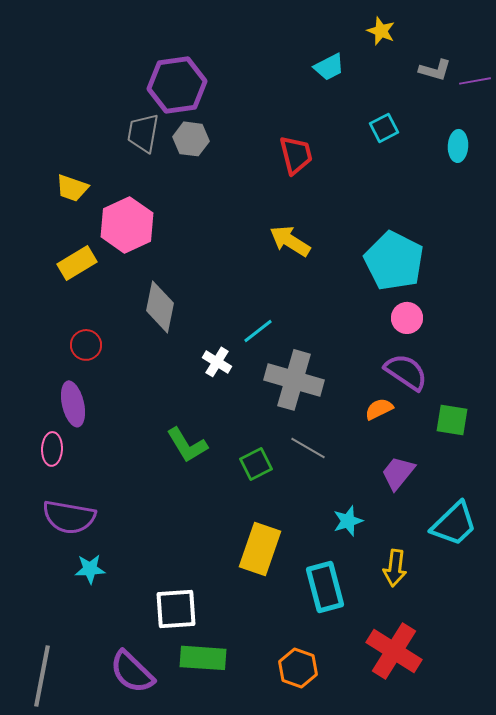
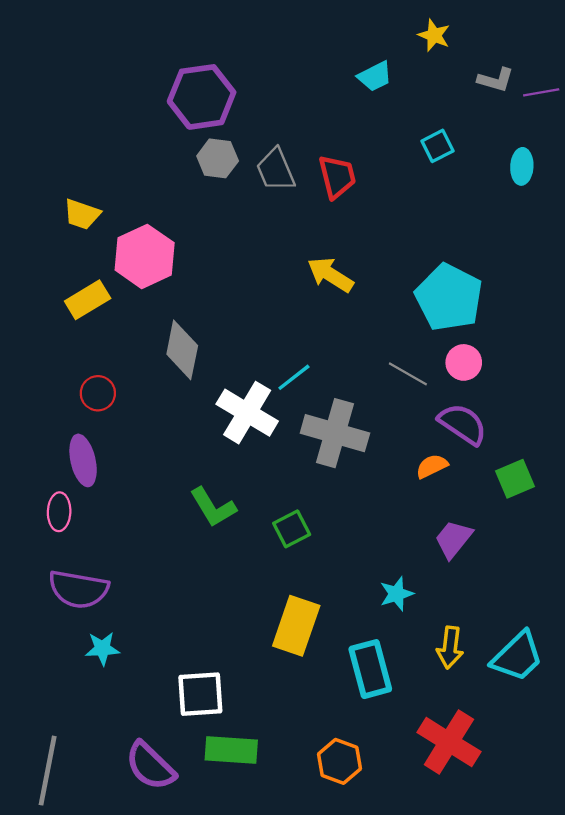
gray trapezoid: (143, 133) -> (276, 170), moved, turned -33
white cross: (217, 362) -> (247, 413), size x1.8
green square: (452, 420) -> (515, 479), turned -32
gray line: (308, 448) -> (408, 374), moved
cyan trapezoid: (454, 524) -> (517, 657), moved

